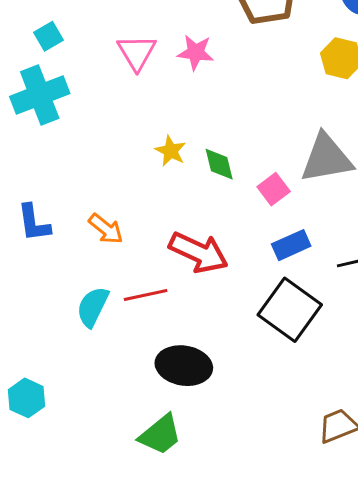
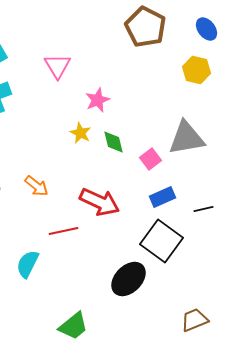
pink star: (196, 52) -> (98, 100), moved, turned -30
cyan semicircle: (93, 307) -> (28, 264), moved
black ellipse: (184, 366) -> (128, 279), moved, turned -54

